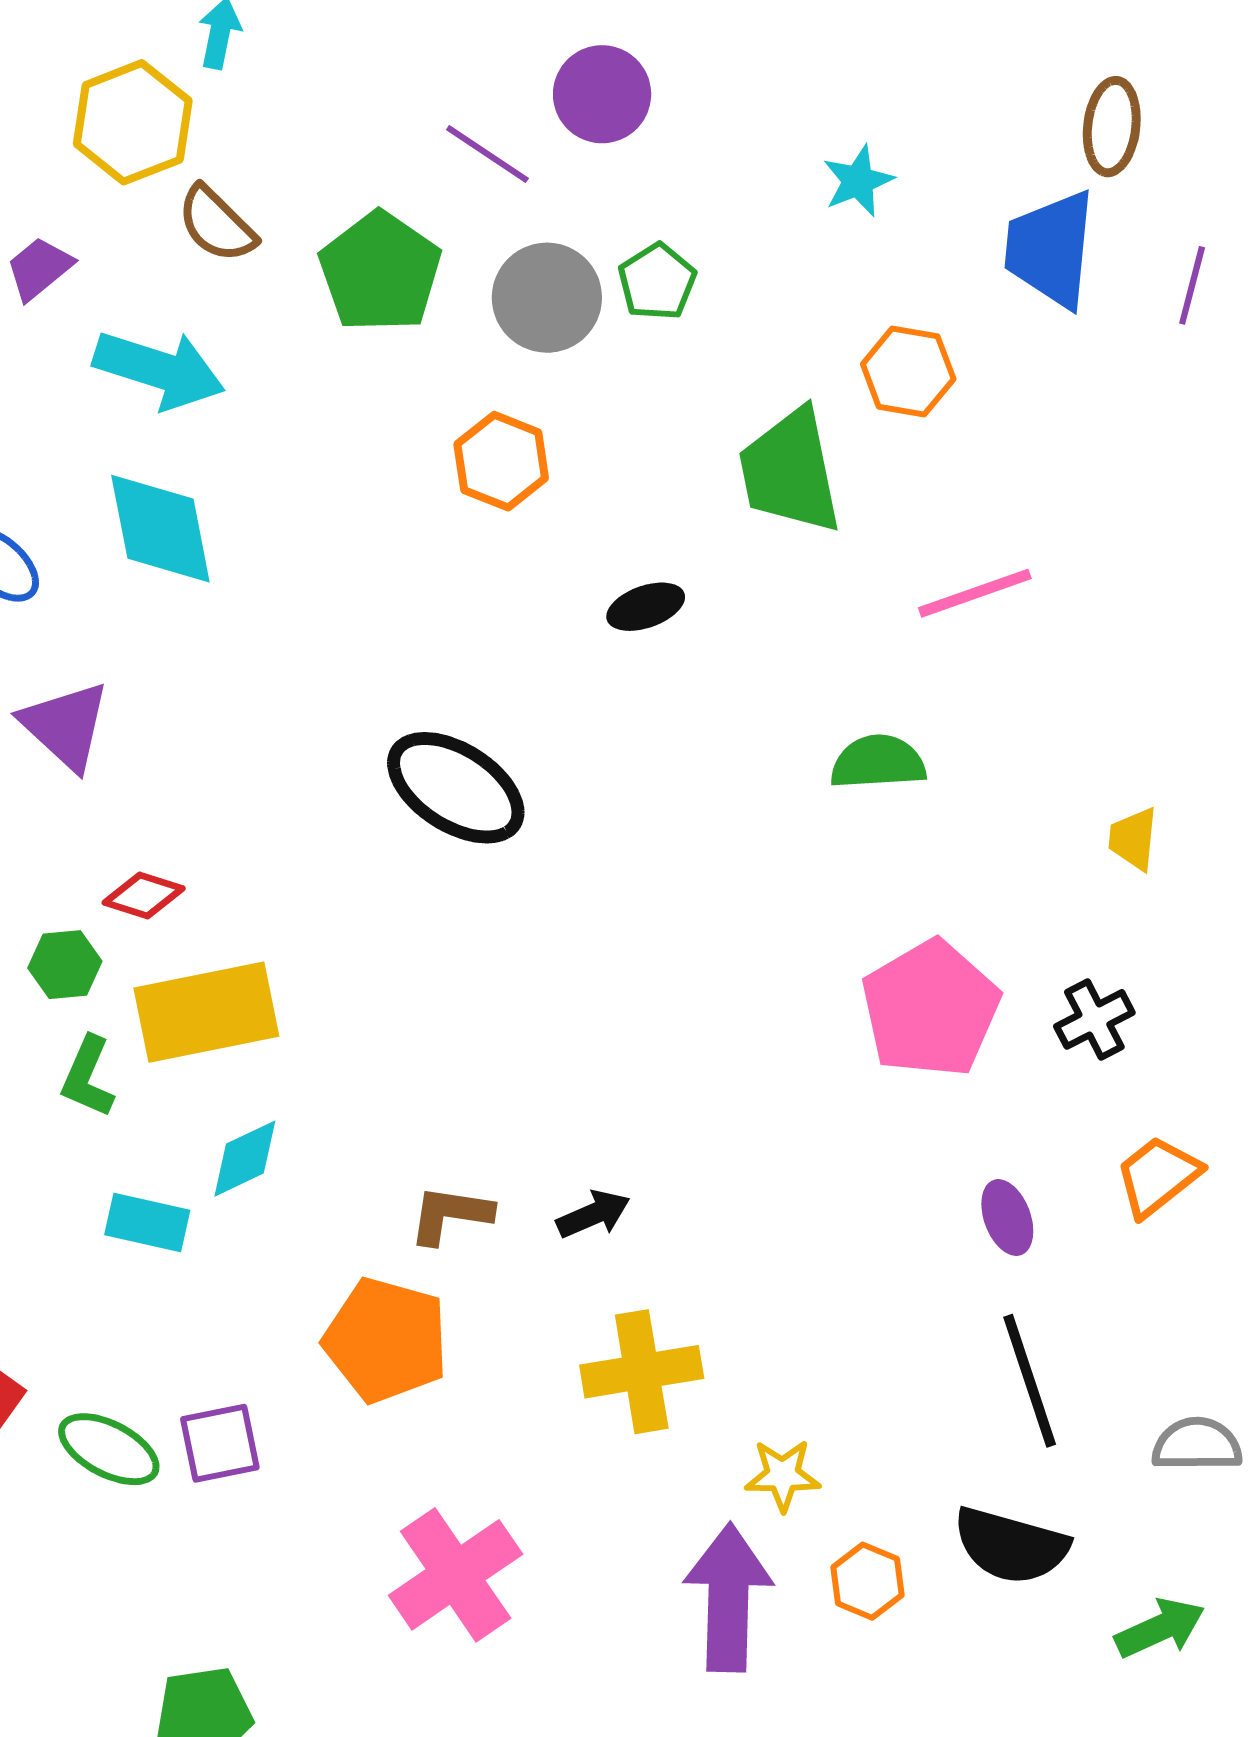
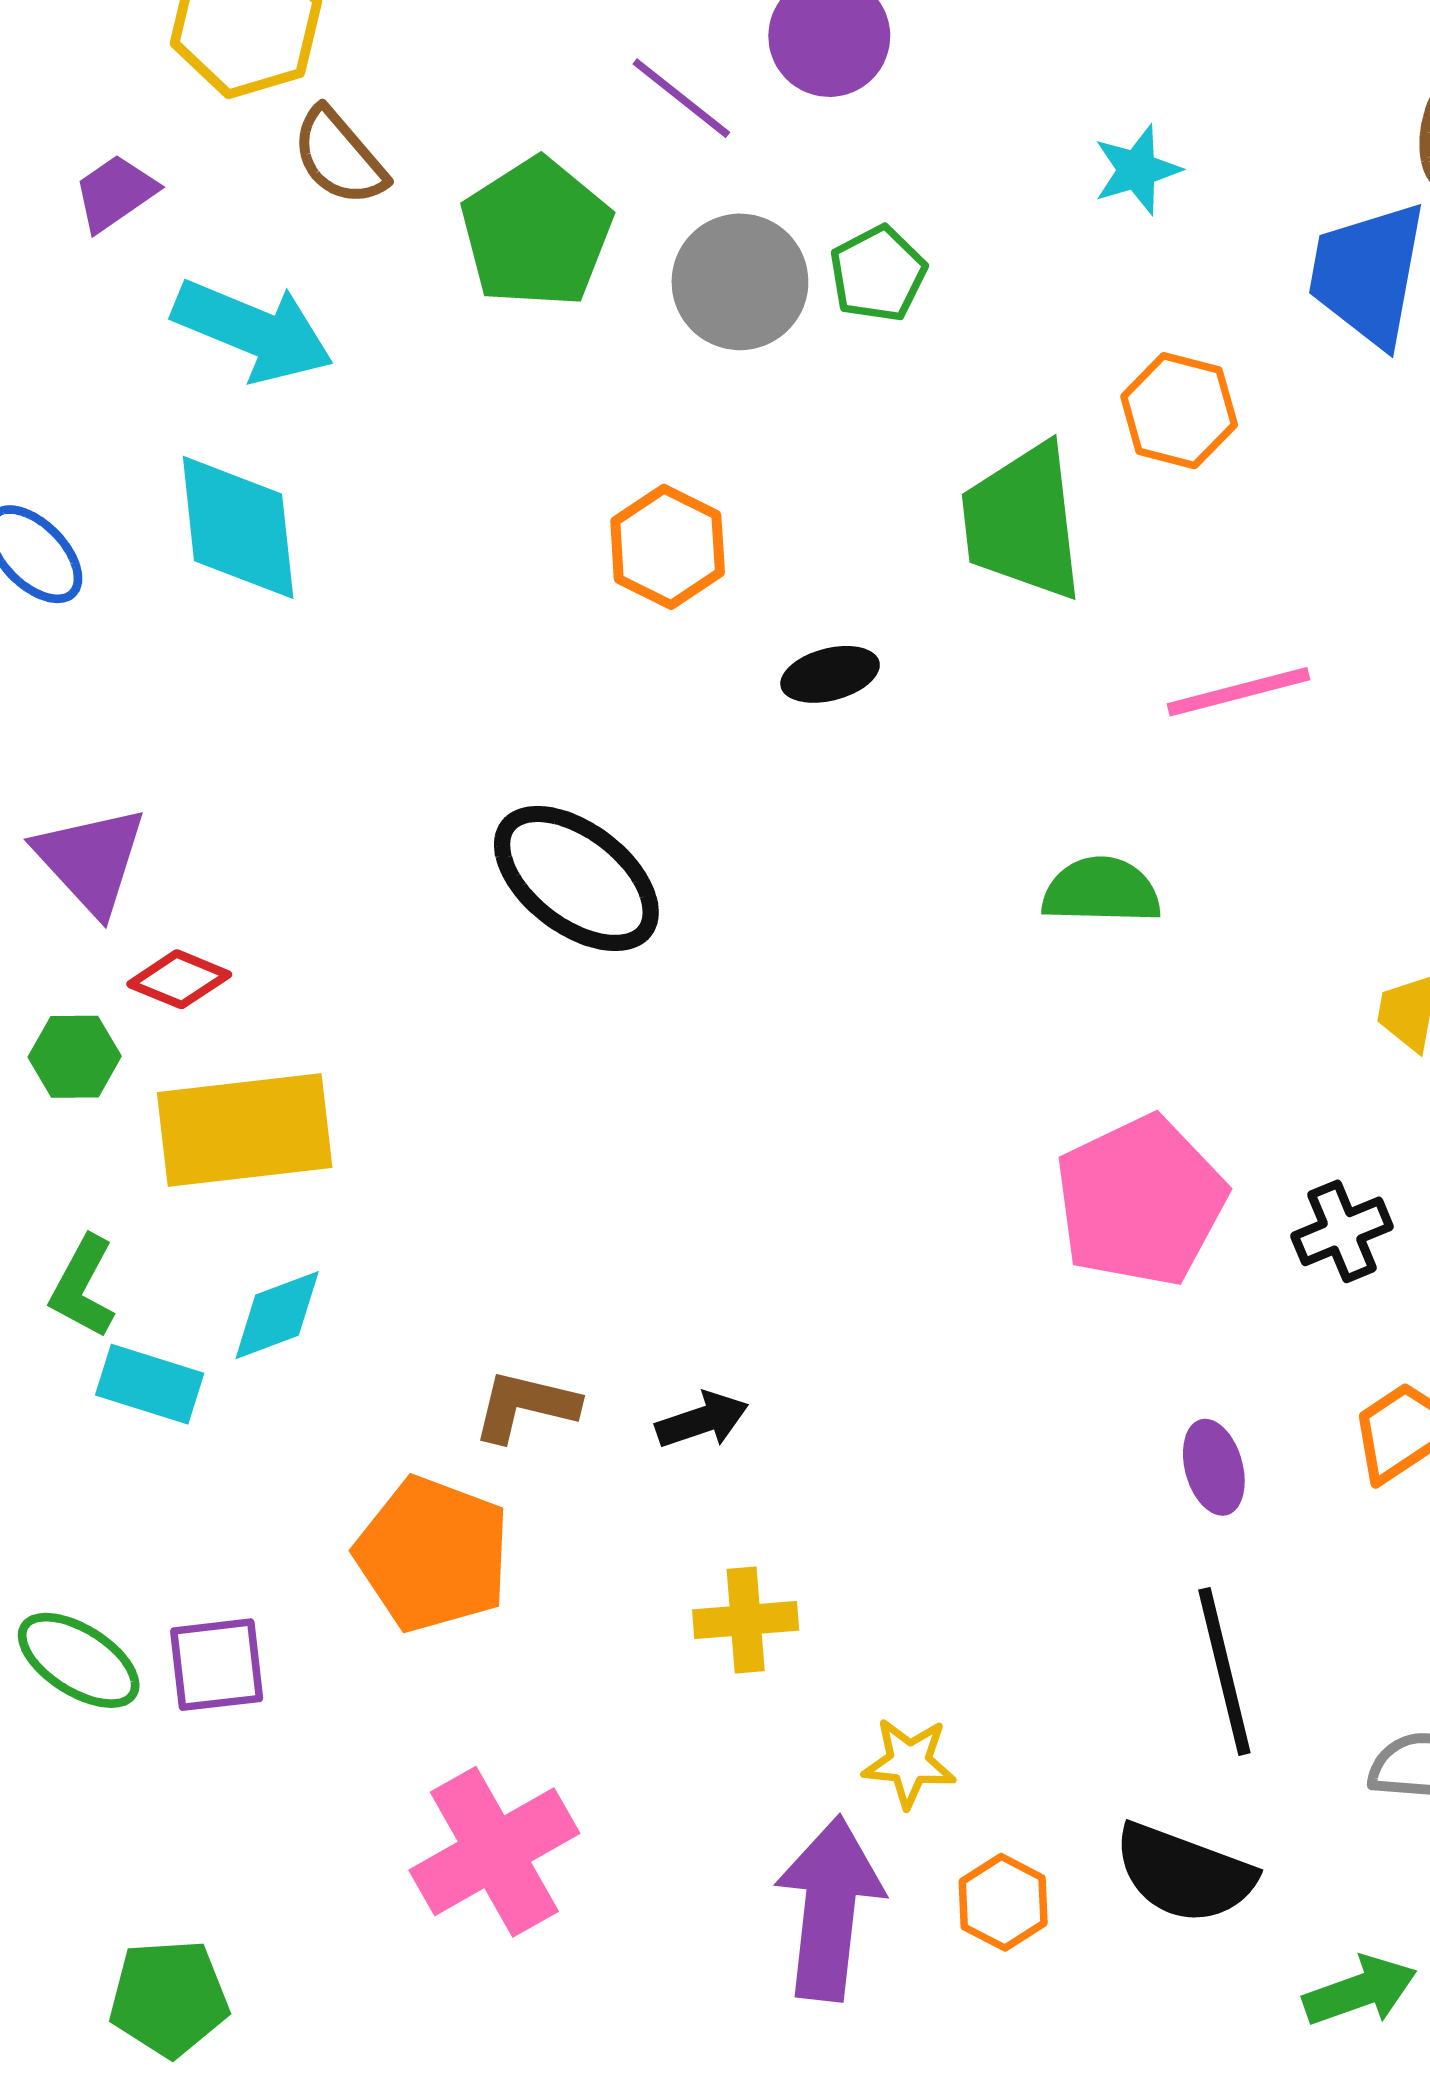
orange hexagon: (501, 461) -> (668, 547), moved
purple triangle: (65, 726) -> (91, 860), moved
green L-shape: (88, 1077) -> (83, 1287), moved
yellow cross: (642, 1372) -> (746, 1620), size x0.7

